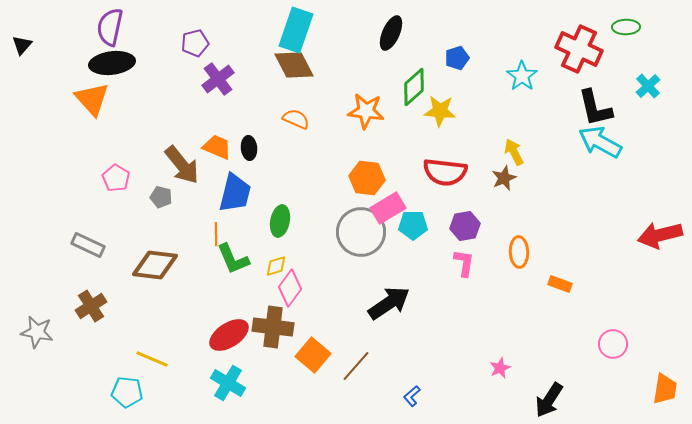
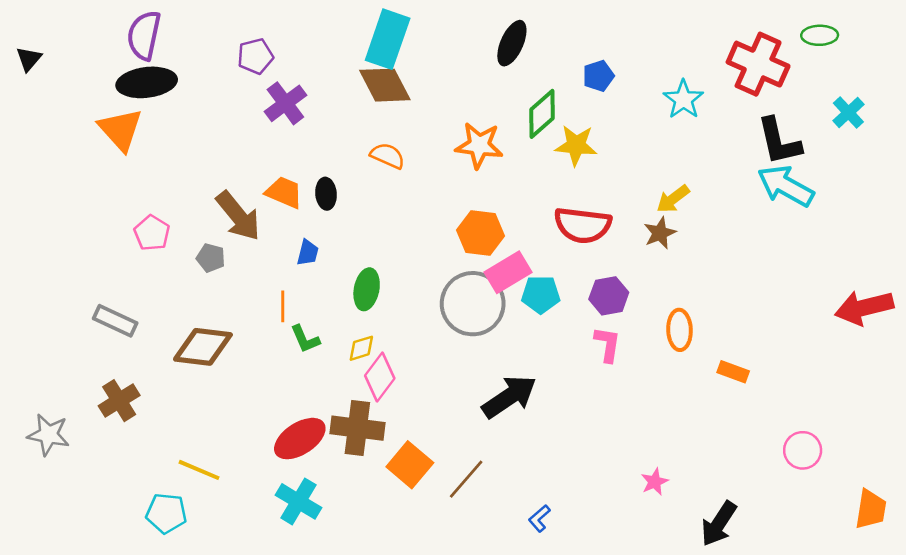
yellow arrow: (514, 152) -> (673, 199), turned -100
blue trapezoid: (235, 193) -> (308, 253), size x0.5
green L-shape: (233, 259) -> (305, 339), size x0.7

